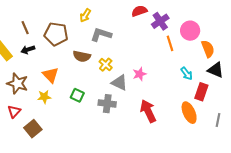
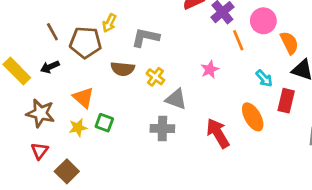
yellow arrow: (85, 15) -> (109, 23), moved
brown line: (25, 28) -> (52, 32), moved
pink star: (140, 74) -> (210, 70), moved
green square: (77, 95) -> (104, 123), moved
orange ellipse: (189, 113) -> (253, 117), moved

